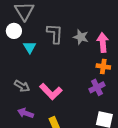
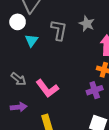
gray star: (81, 37) -> (87, 24), moved
purple arrow: (25, 113) -> (19, 107), turned 147

